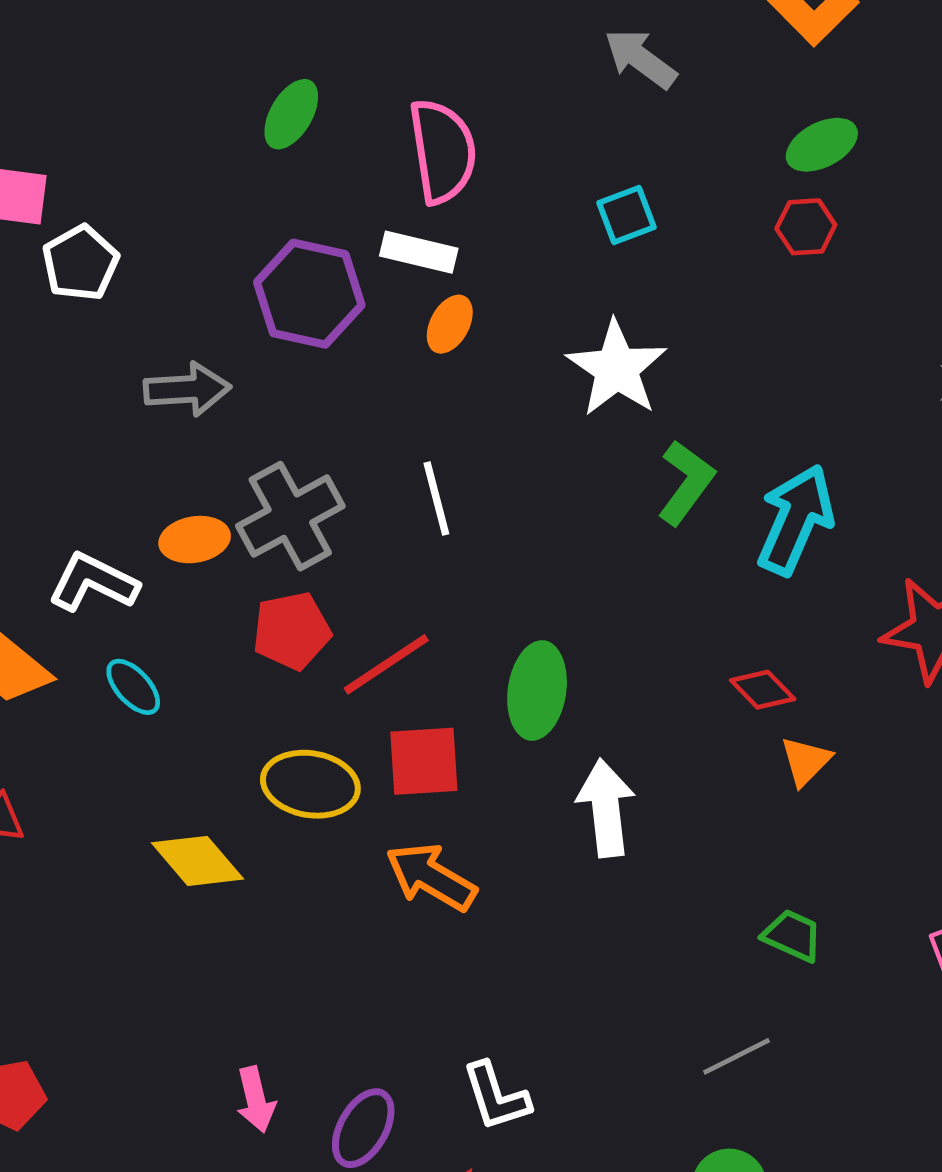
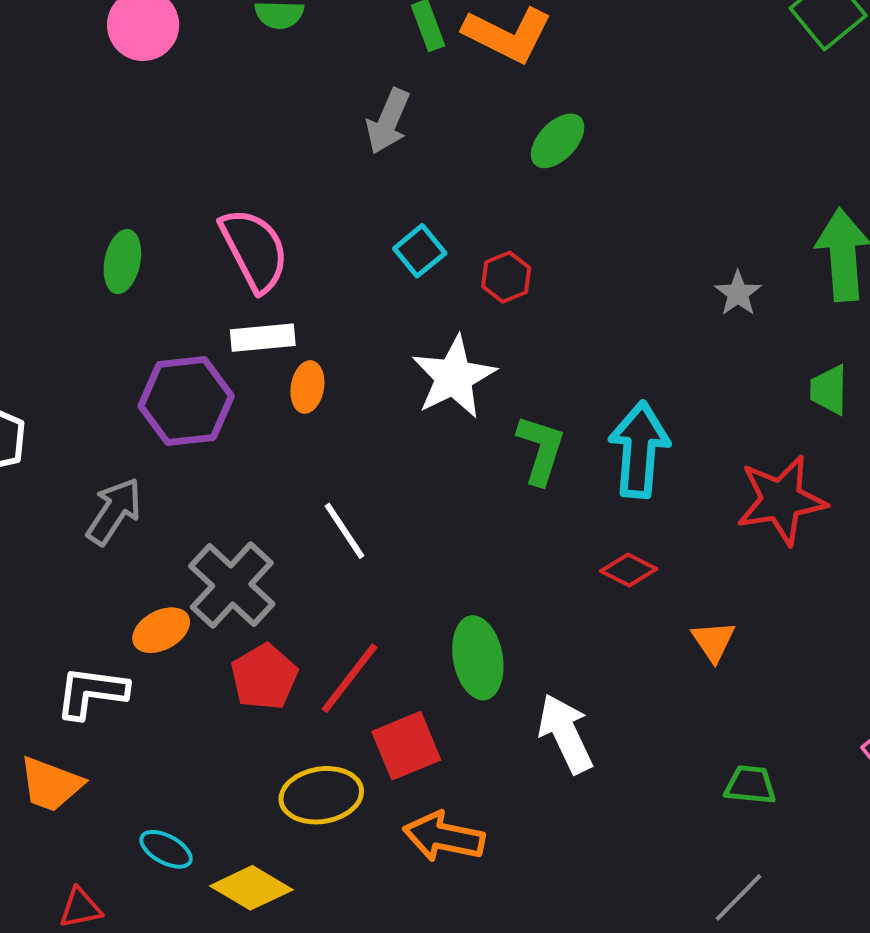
gray arrow: (640, 59) -> (388, 121), turned -84
red hexagon: (806, 227) -> (506, 277), moved
white star: (617, 368) -> (454, 377), turned 30
gray arrow: (187, 389) -> (114, 511), turned -34
cyan ellipse: (133, 687) -> (166, 849), moved
red diamond: (763, 690) -> (629, 570), moved

